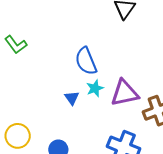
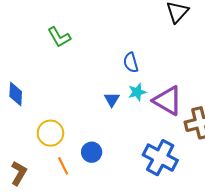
blue semicircle: (86, 61) -> (131, 63), size x0.7
purple triangle: (125, 93) -> (168, 101), turned 36

